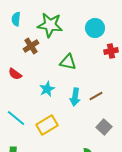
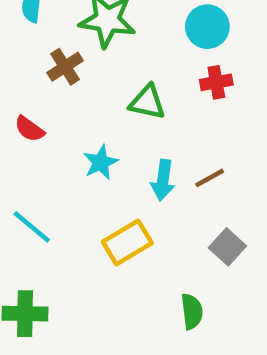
red cross: (111, 51) -> (216, 82), moved
yellow rectangle: (47, 125) -> (127, 242), moved

